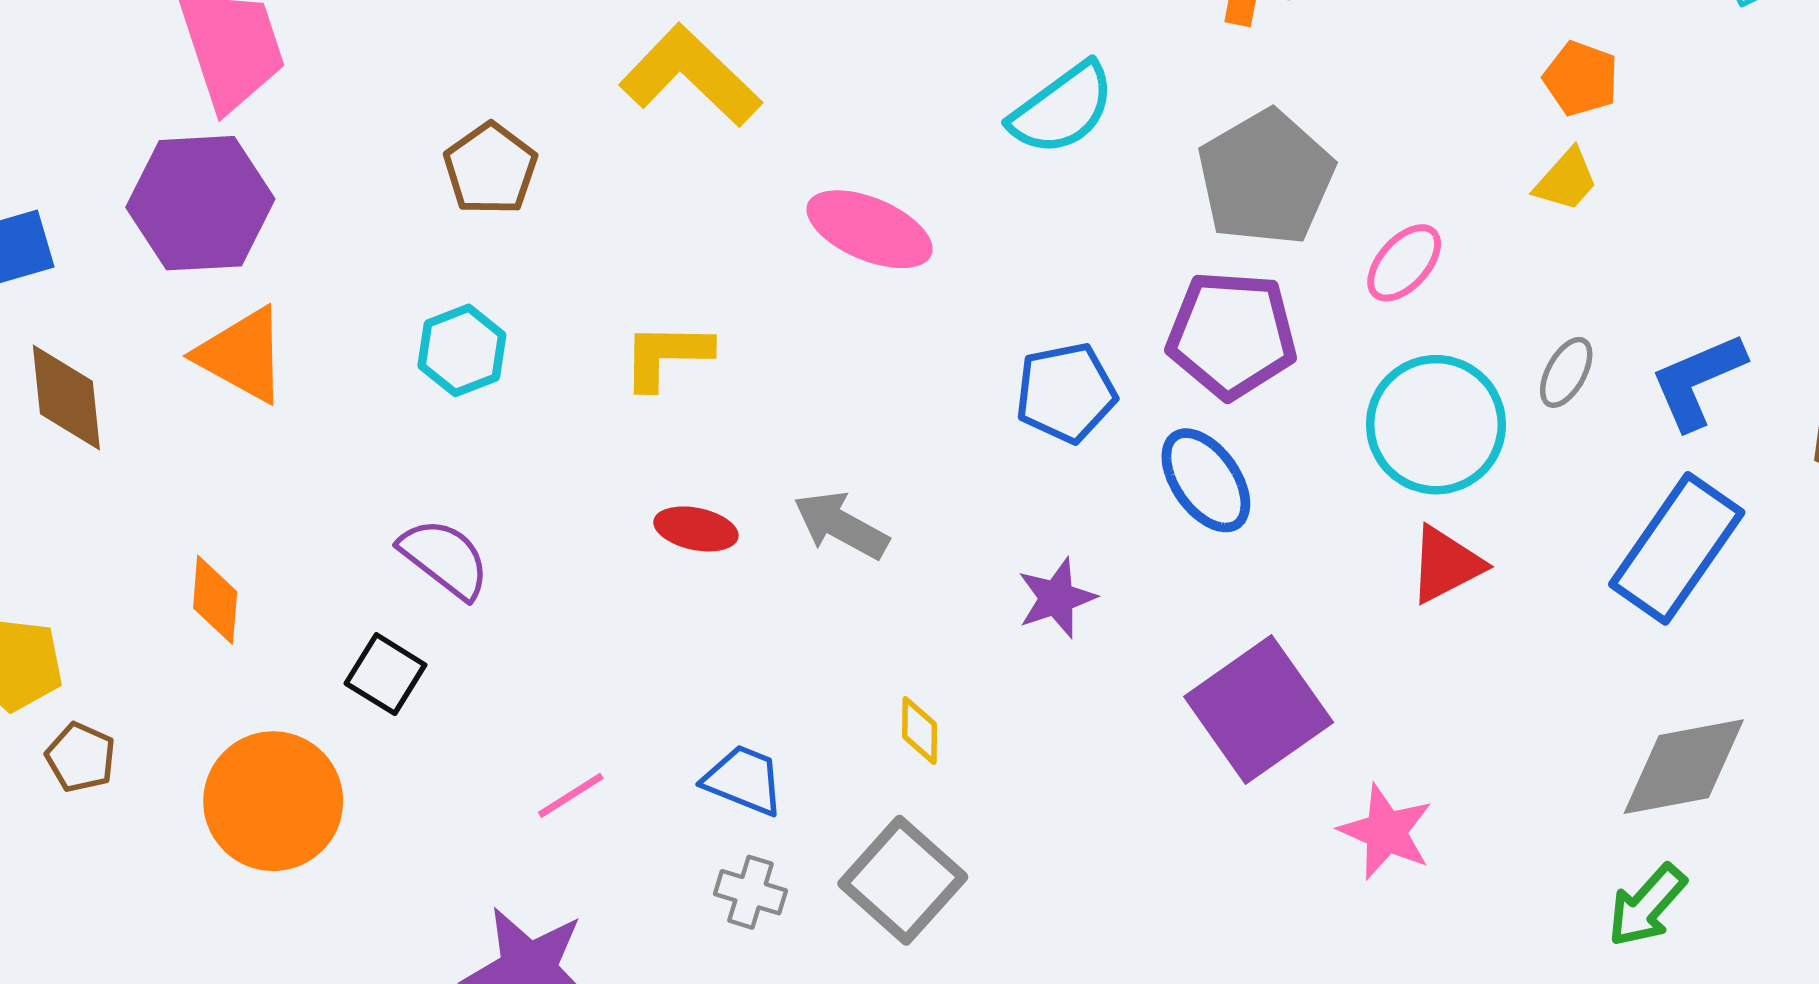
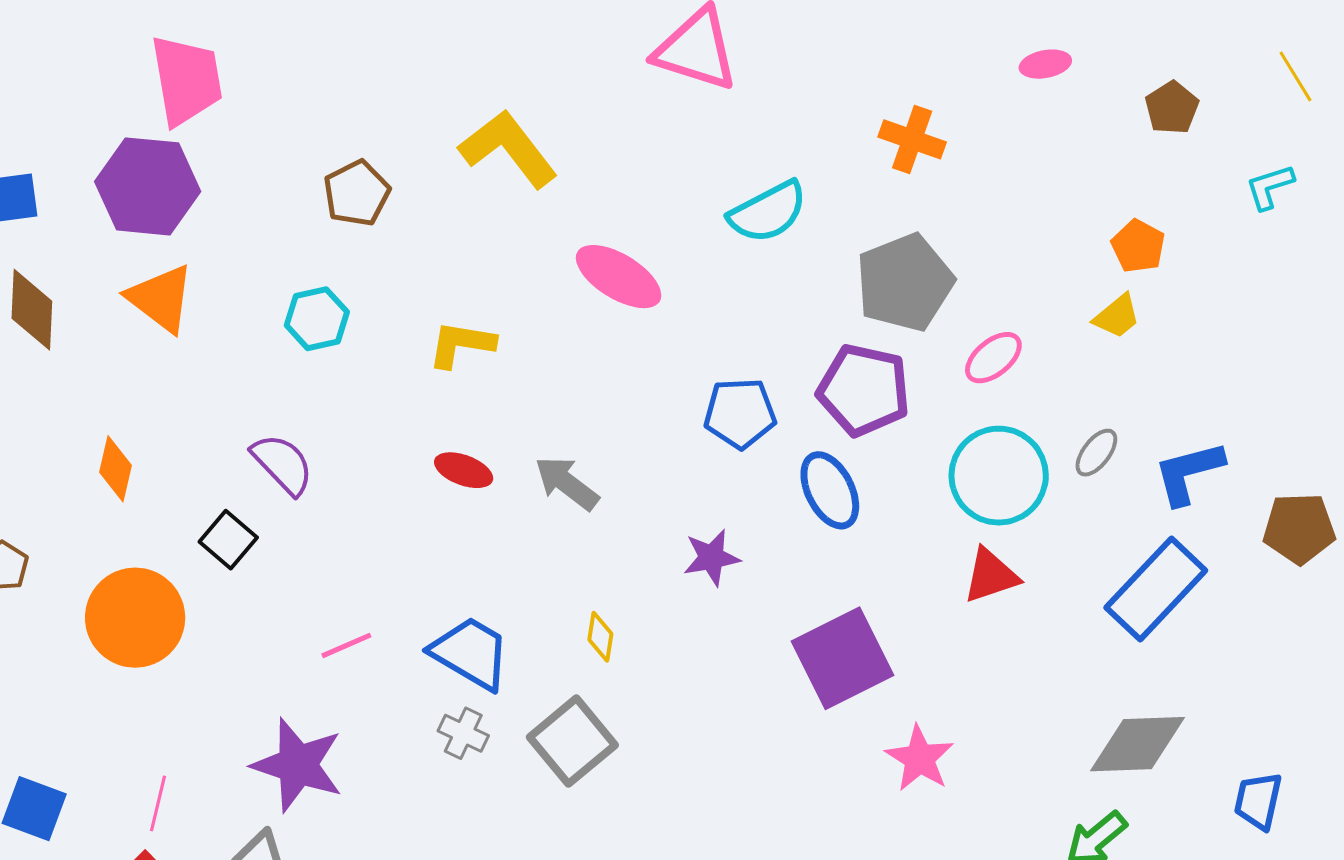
blue trapezoid: (744, 780) -> (470, 653), size x1.4

